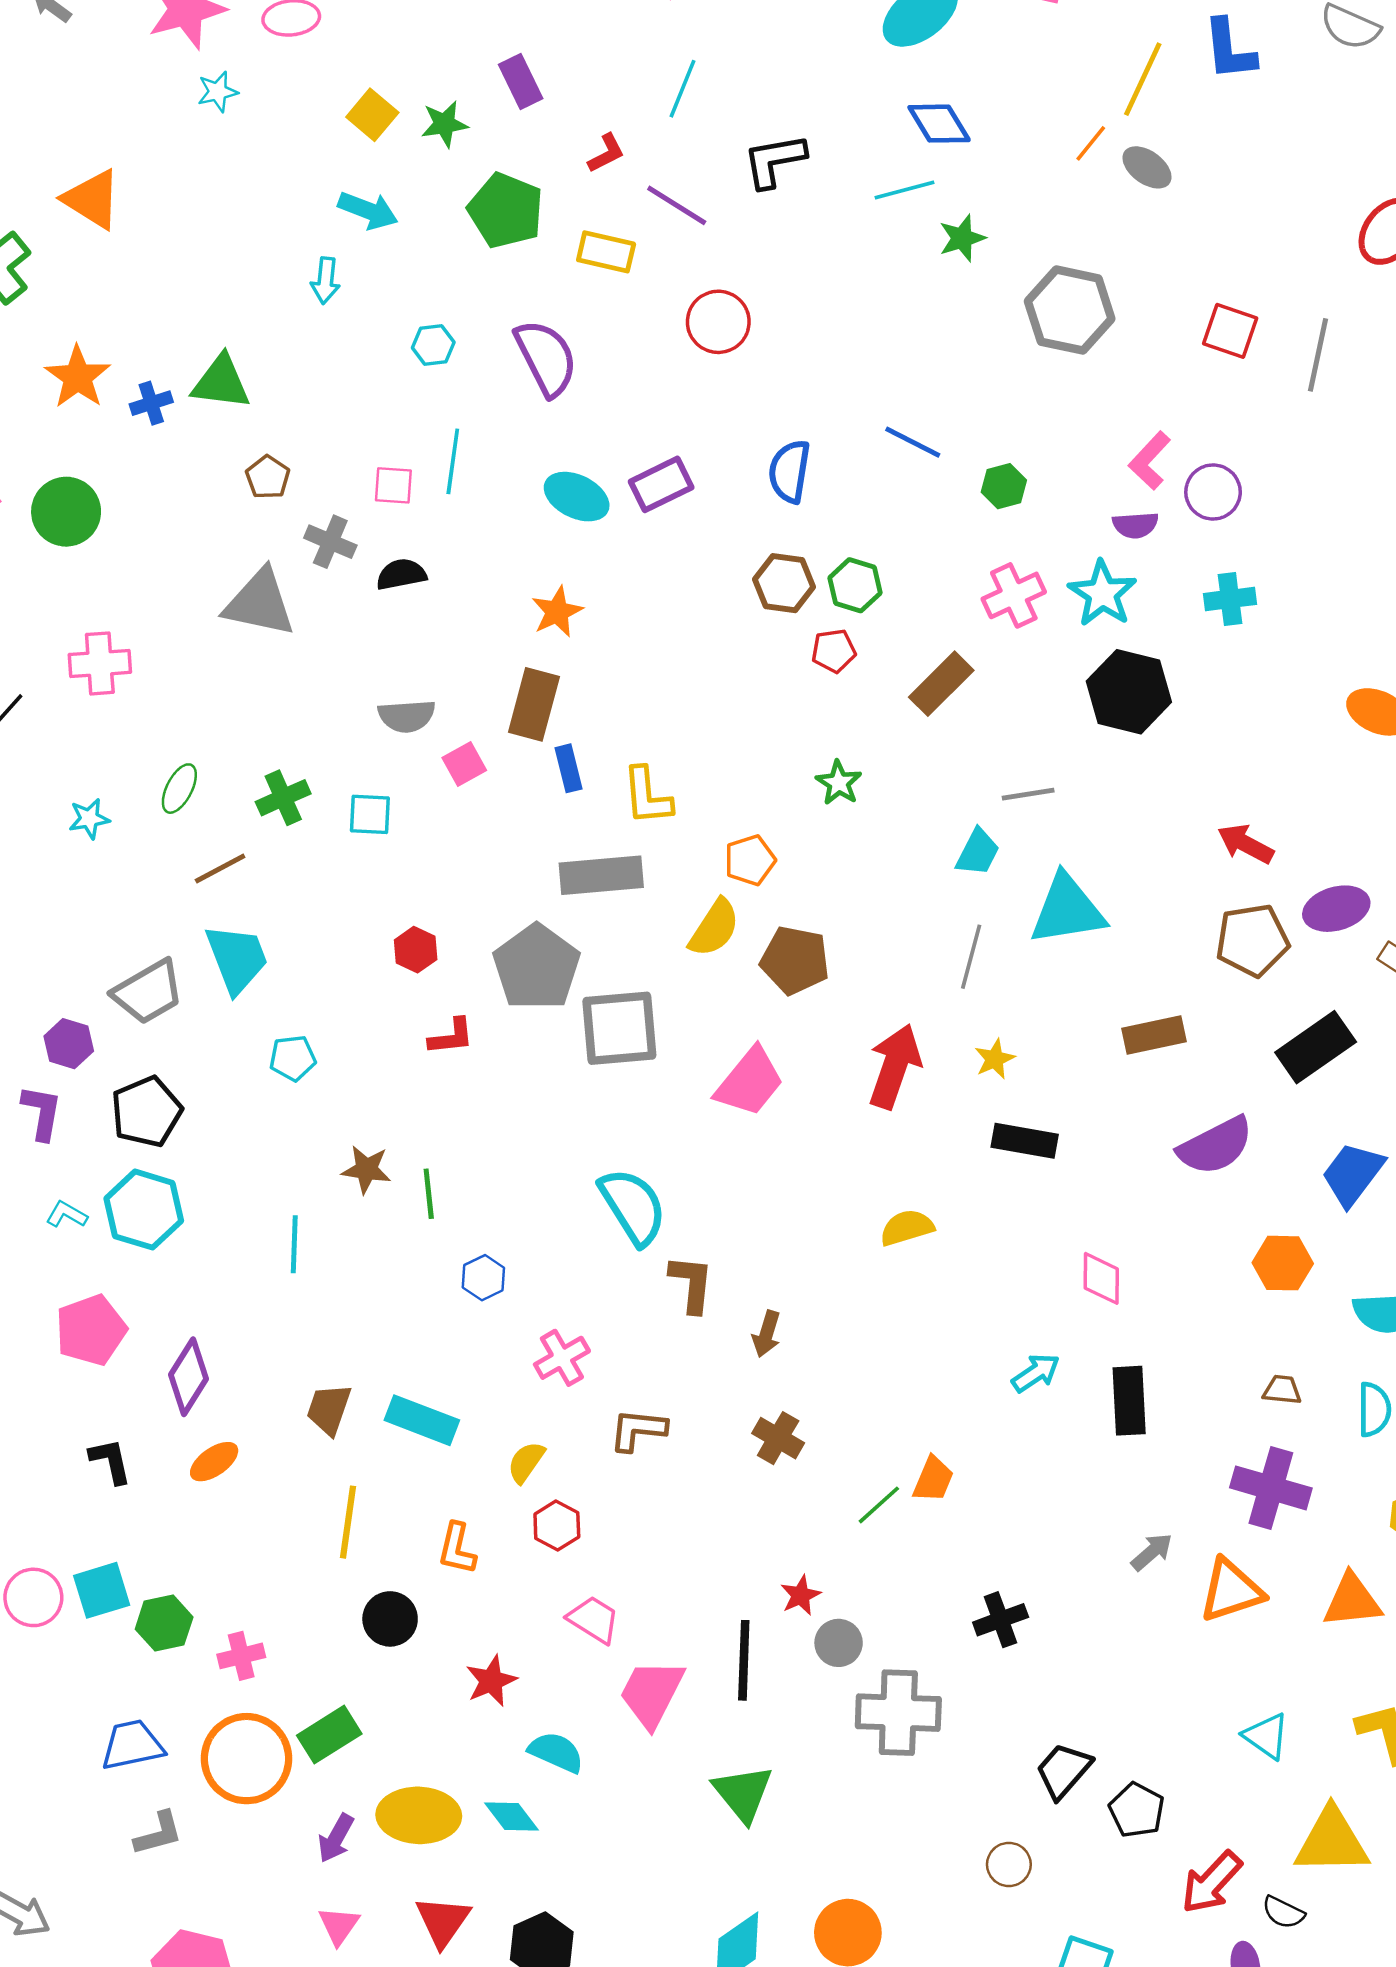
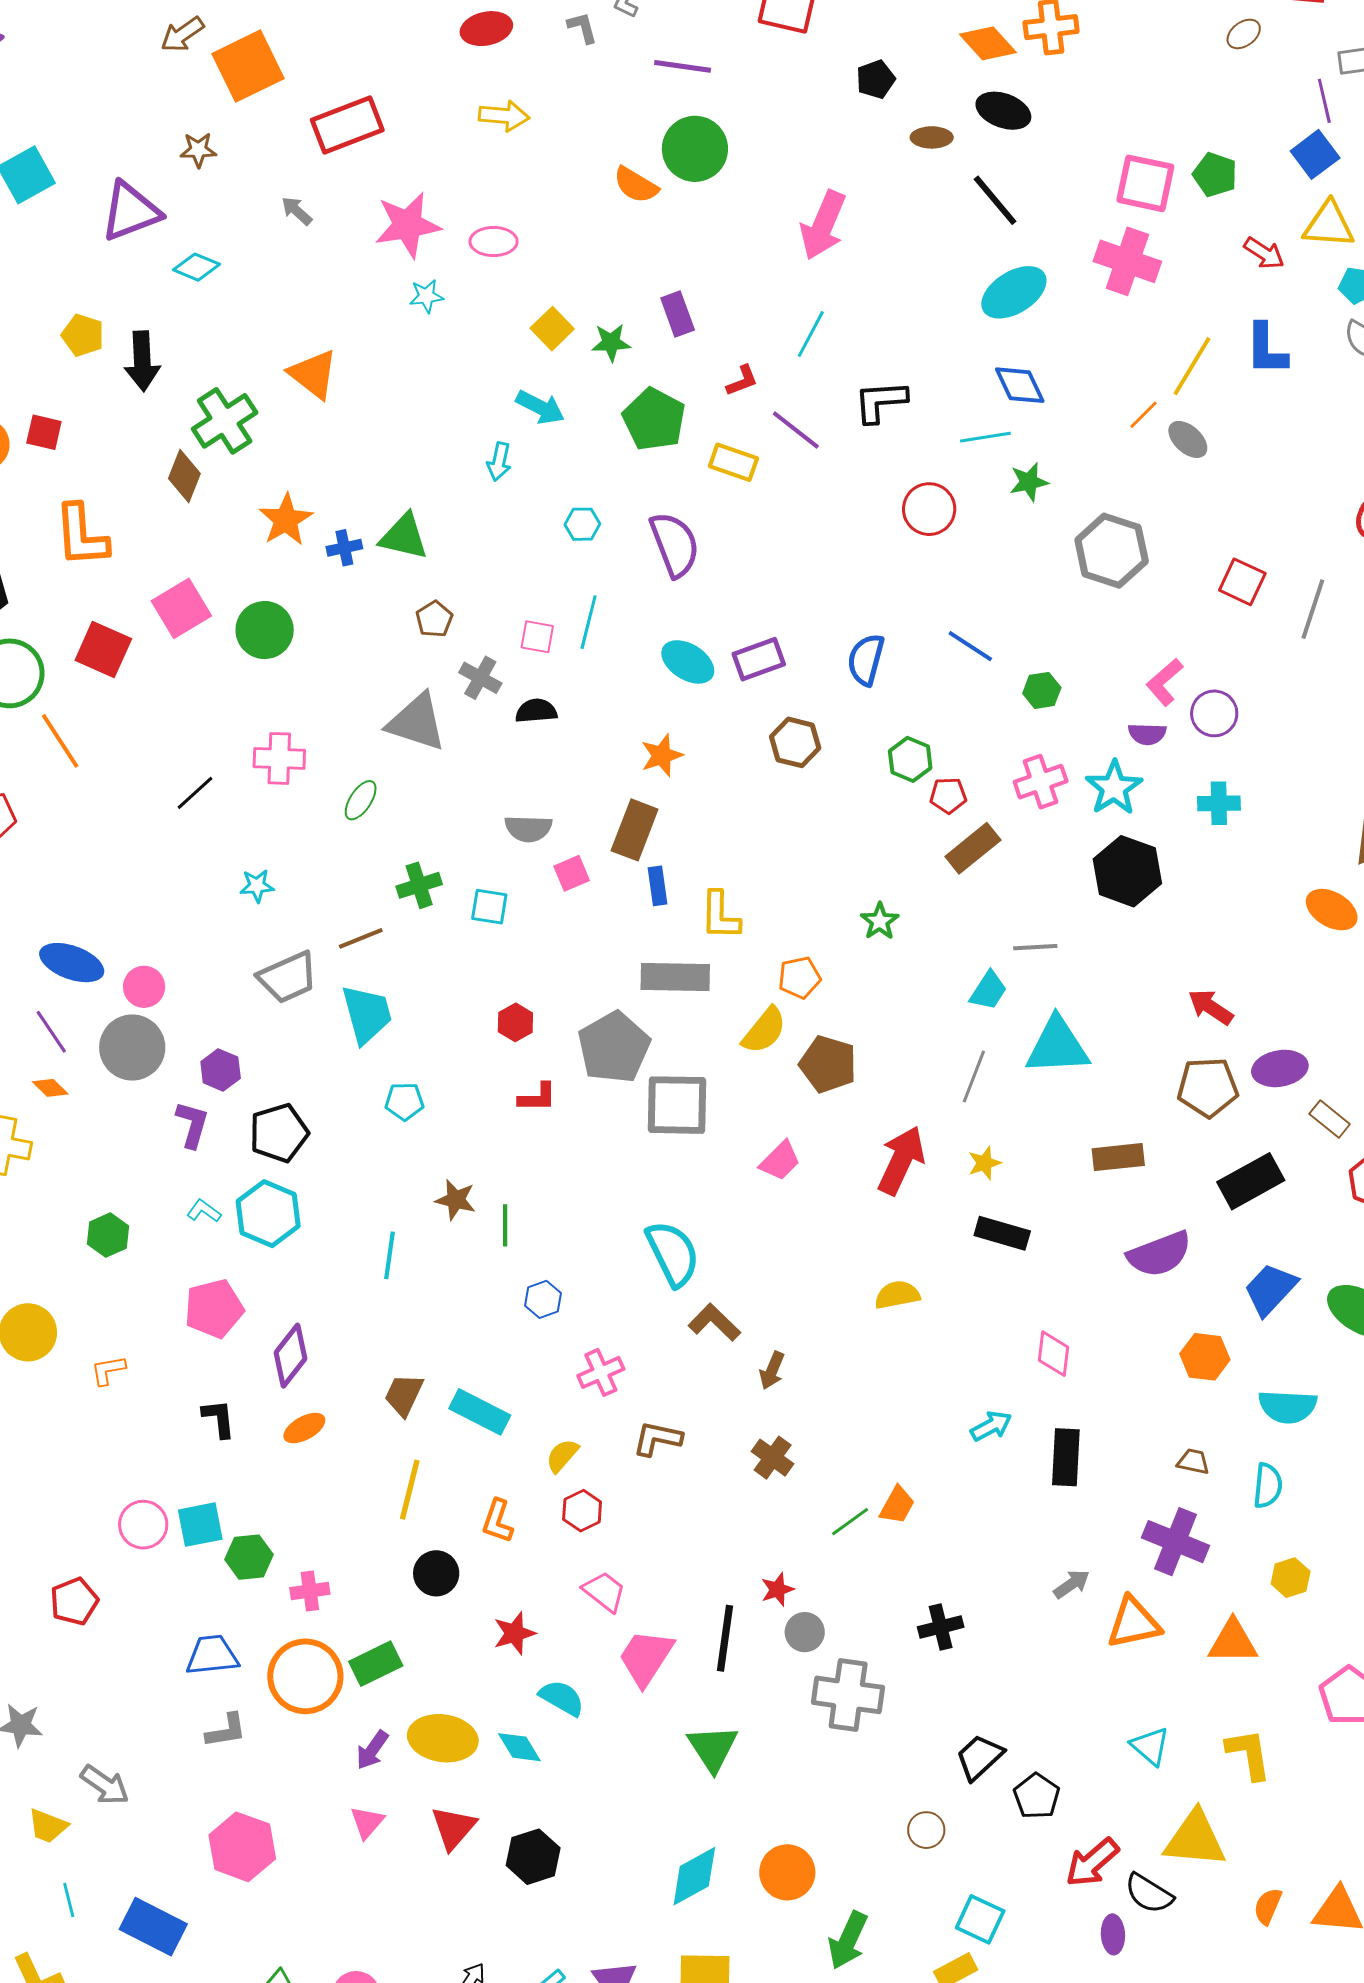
red circle: (718, 322) -> (929, 509), moved
brown hexagon: (784, 583) -> (795, 742), moved
red pentagon: (834, 651) -> (948, 795), moved
green ellipse: (179, 789) -> (361, 800), moved
gray trapezoid: (148, 992) -> (288, 977), moved
pink trapezoid: (750, 1082) -> (780, 1161), size x0.7
brown L-shape: (691, 1284) -> (714, 1322), turned -58
black semicircle: (1283, 1912) -> (1149, 1893), size x1.4

